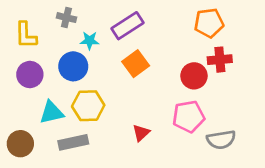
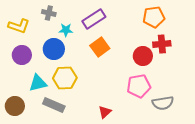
yellow L-shape: (26, 35) -> (19, 26), turned -70
red triangle: (141, 133) -> (105, 112), moved
gray rectangle: (73, 142) -> (54, 105), turned 35

